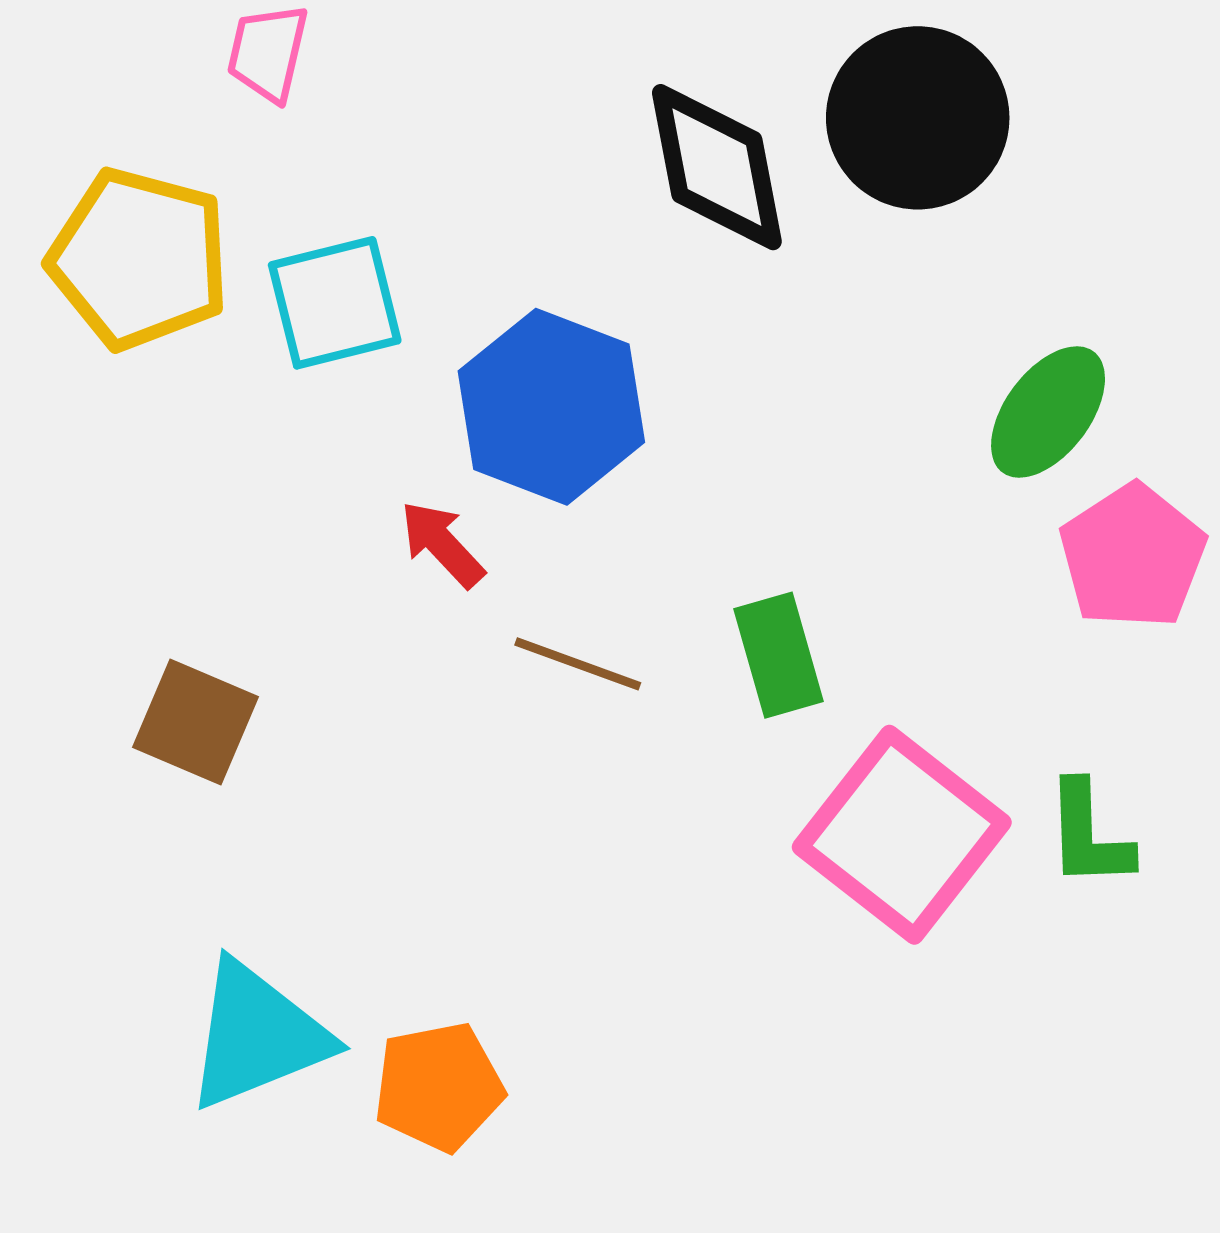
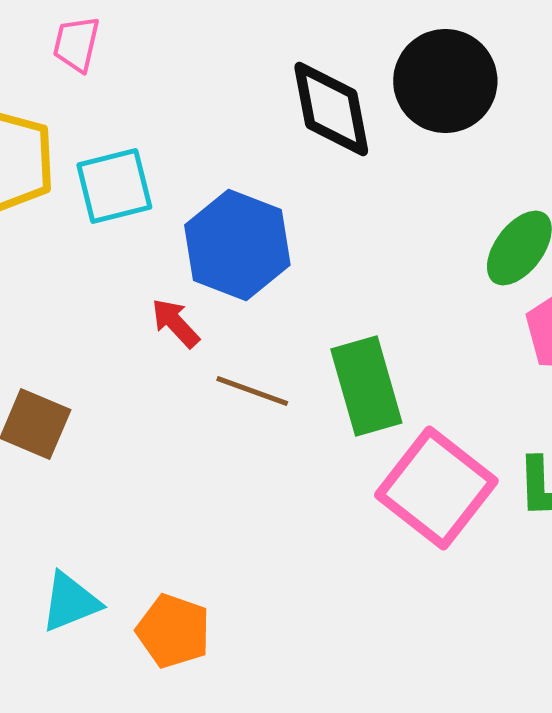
green rectangle: (779, 655) -> (366, 386), size x1.4
cyan triangle: (257, 1036) -> (70, 602), size x0.7
orange pentagon: (439, 1087) -> (173, 631), turned 30

